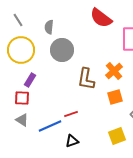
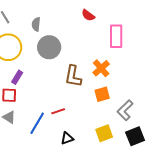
red semicircle: (101, 18) -> (88, 15), size x0.6
blue line: (50, 126) -> (37, 123), turned -35
black triangle: (72, 141) -> (67, 138), moved

